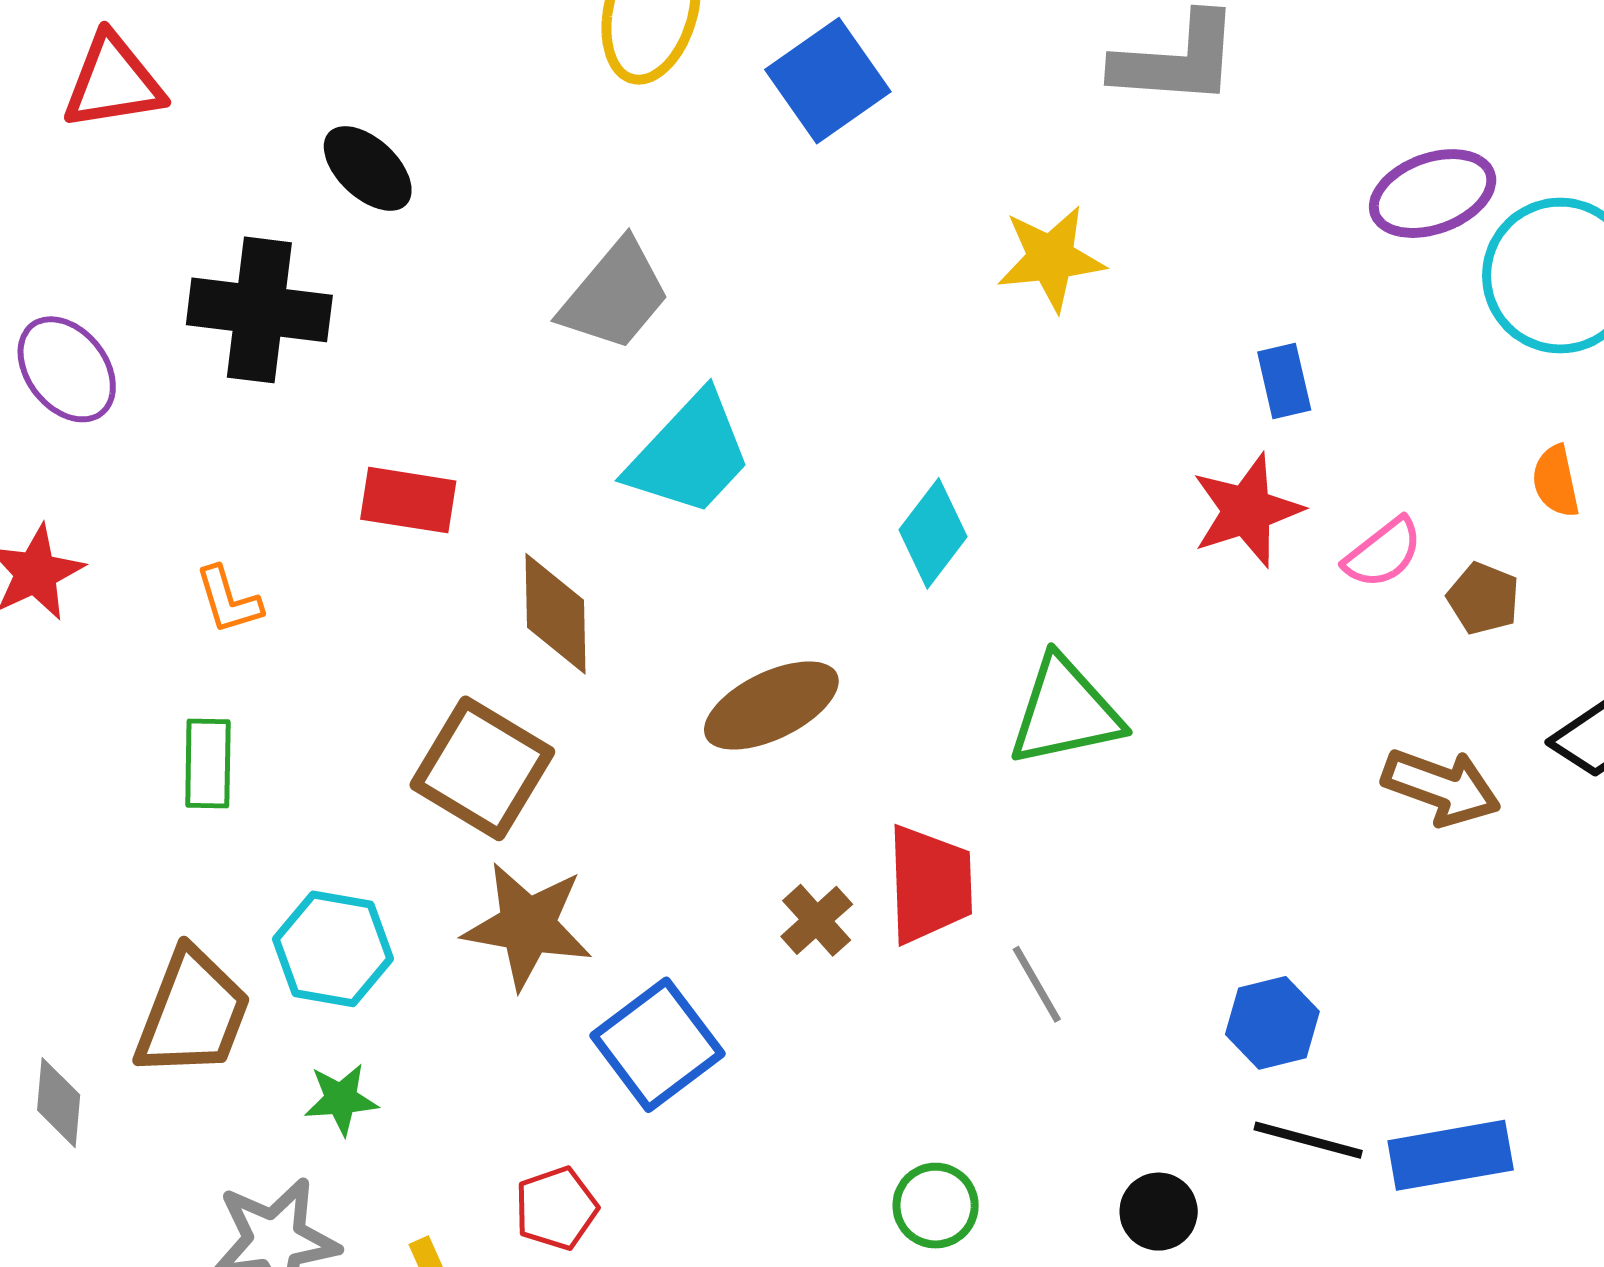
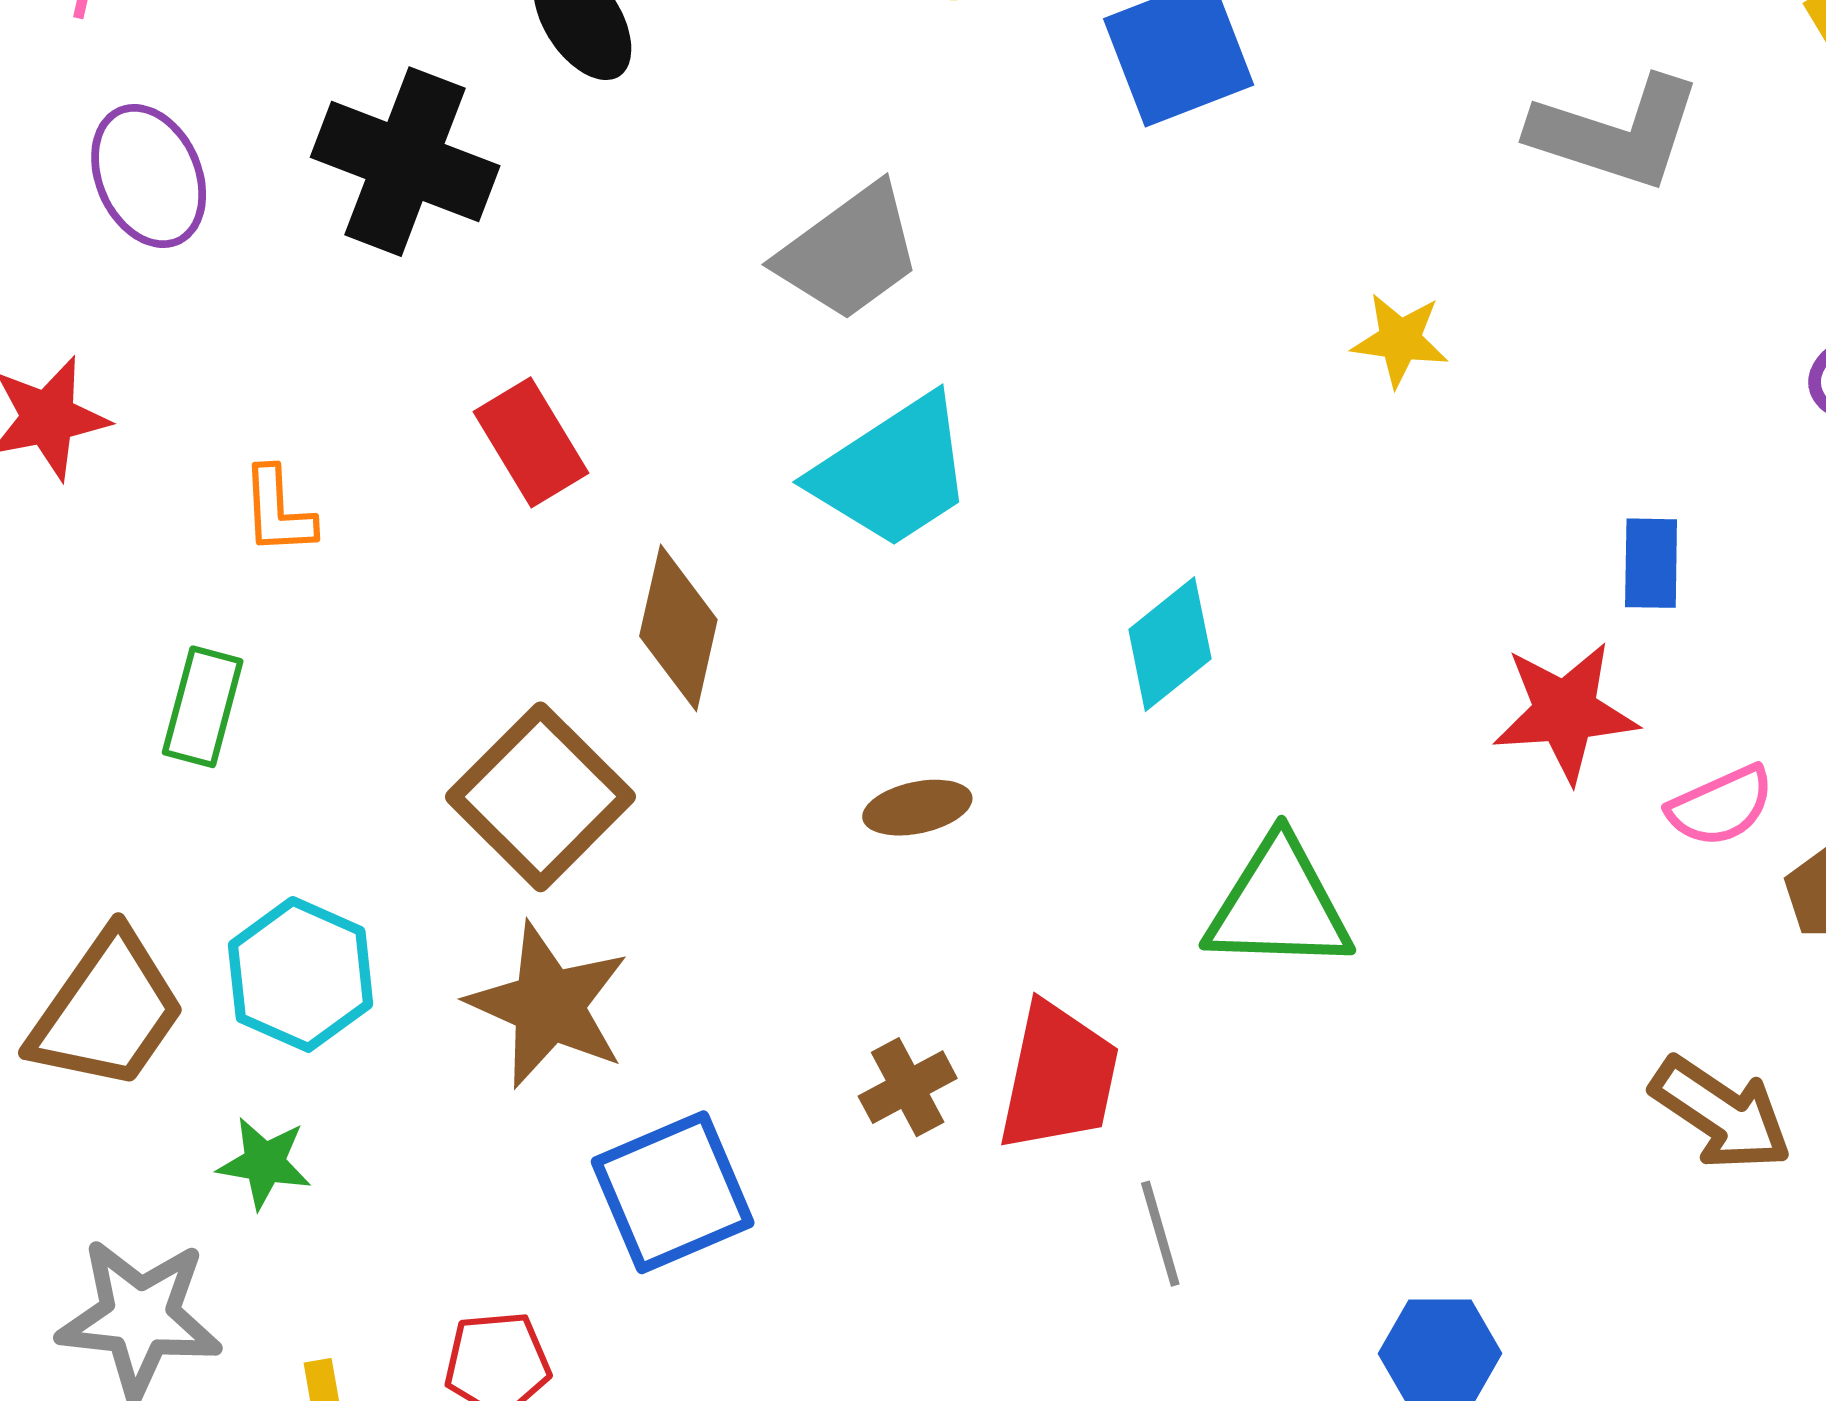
yellow star: (1051, 258) -> (1400, 340), size x0.7
red rectangle: (408, 500) -> (531, 442), turned 36
brown ellipse: (771, 706) -> (917, 808), size x0.6

